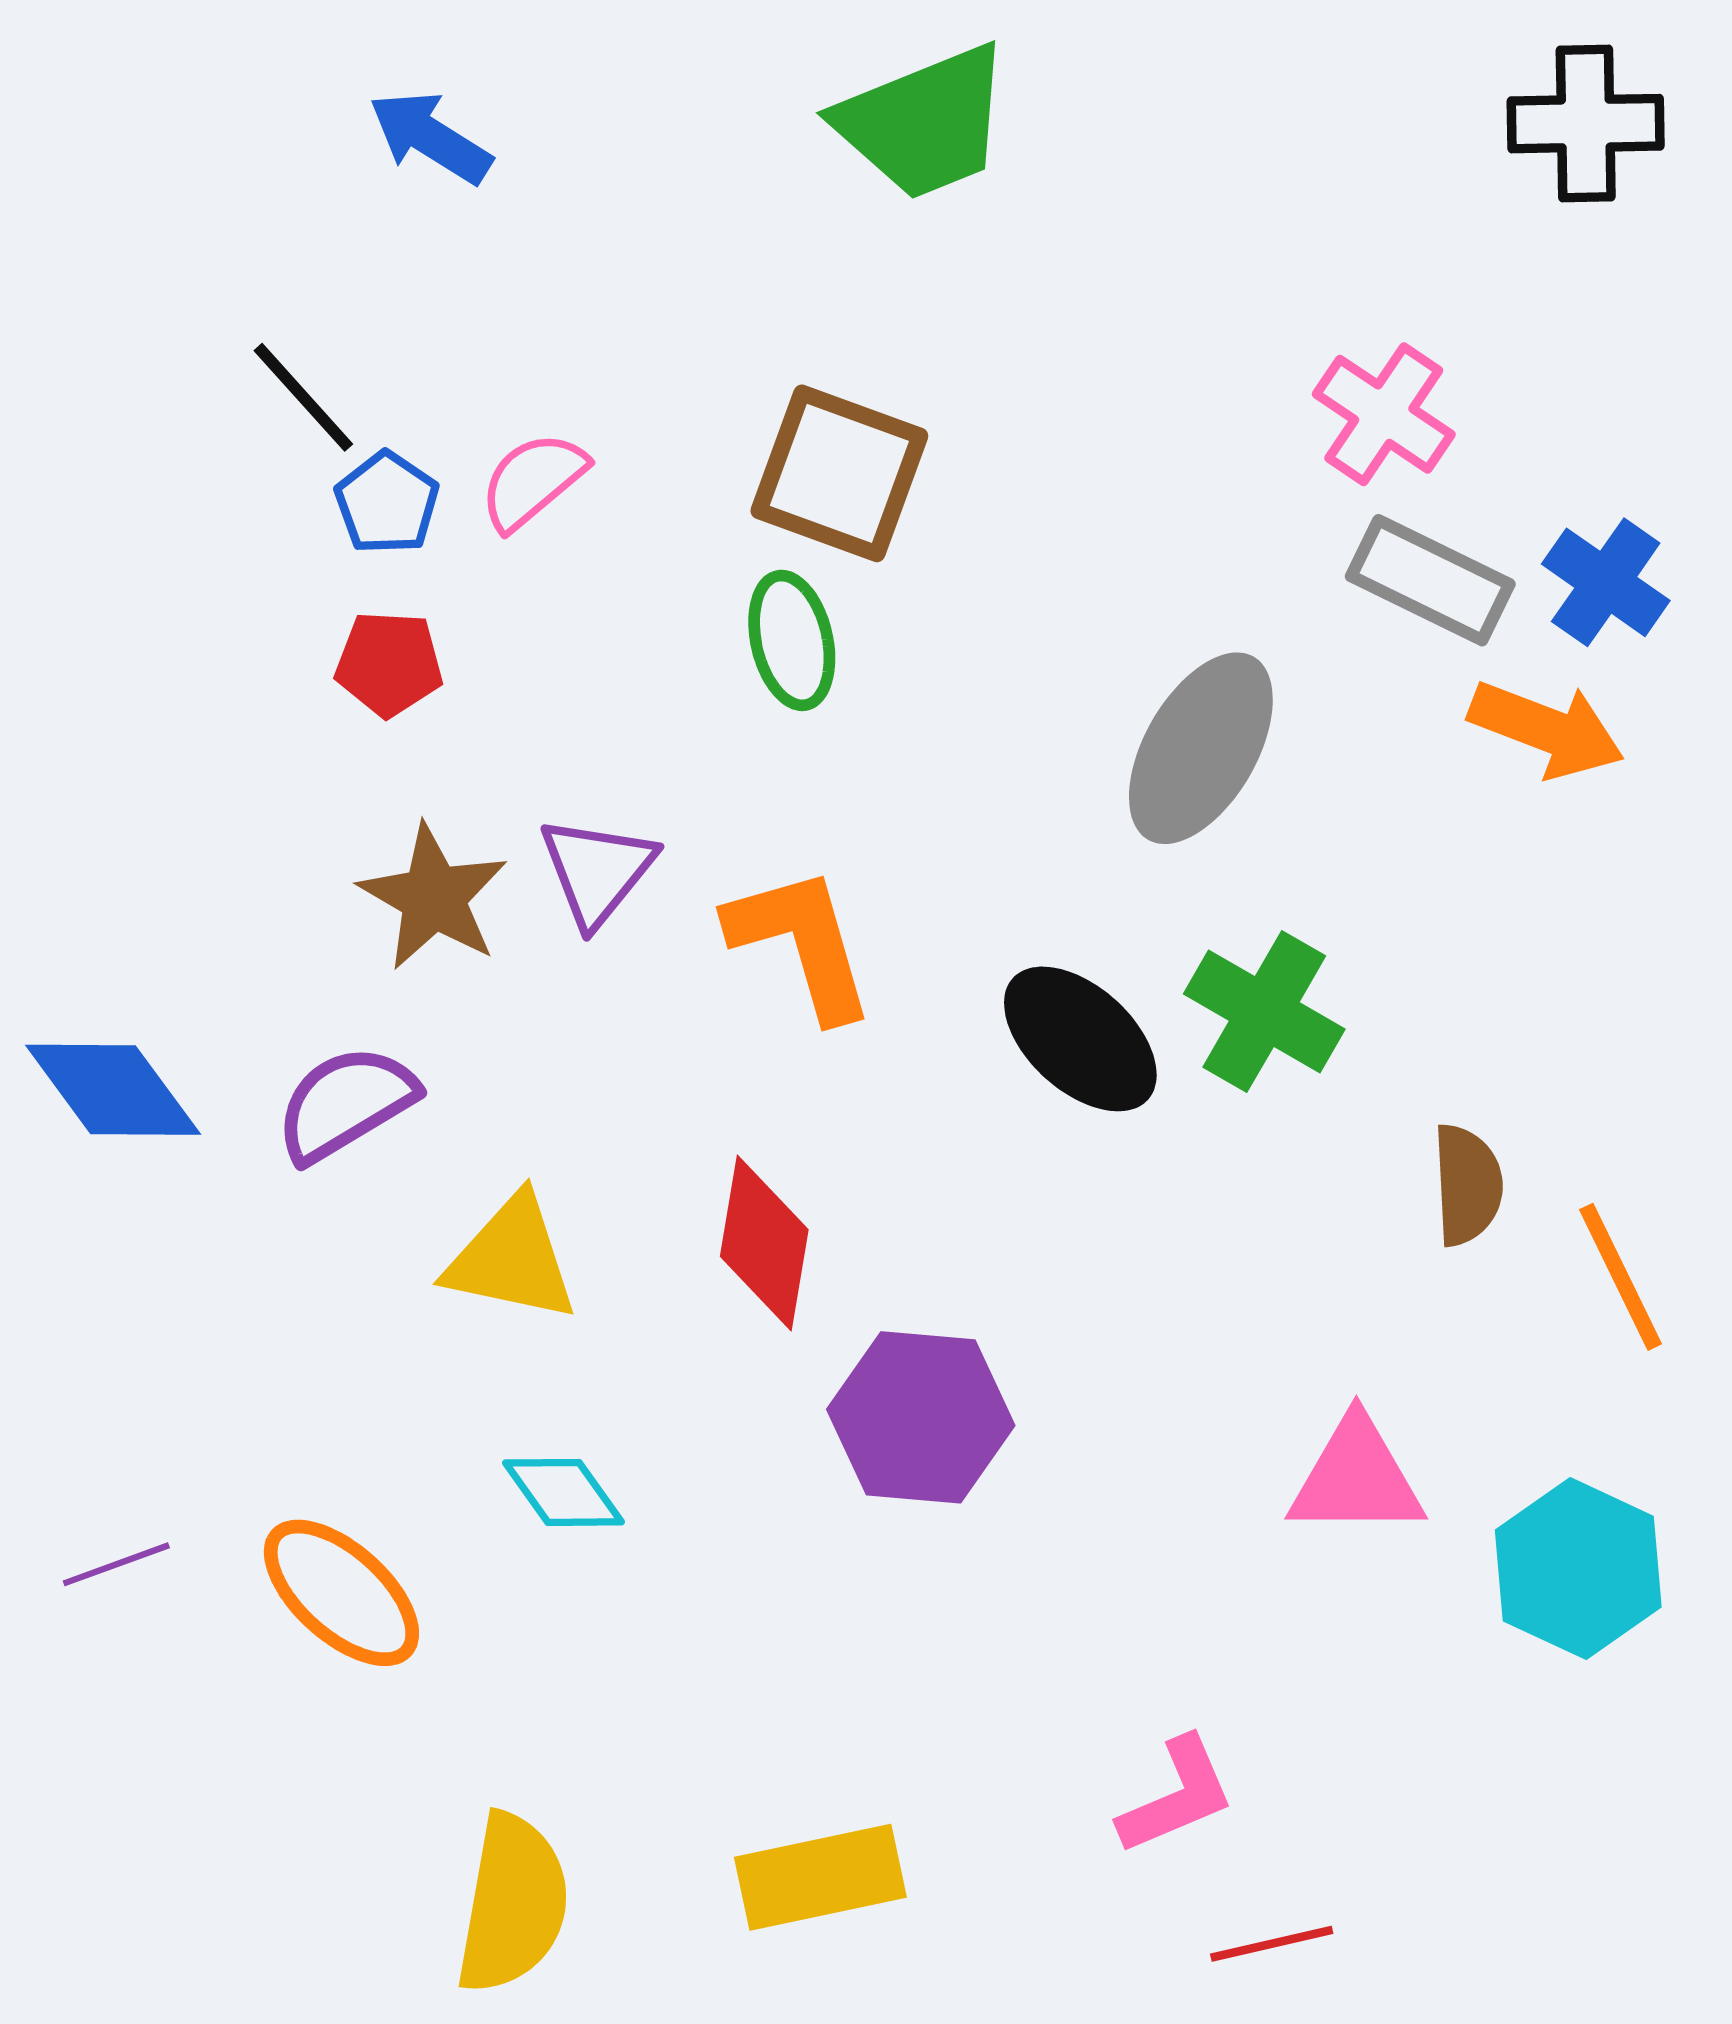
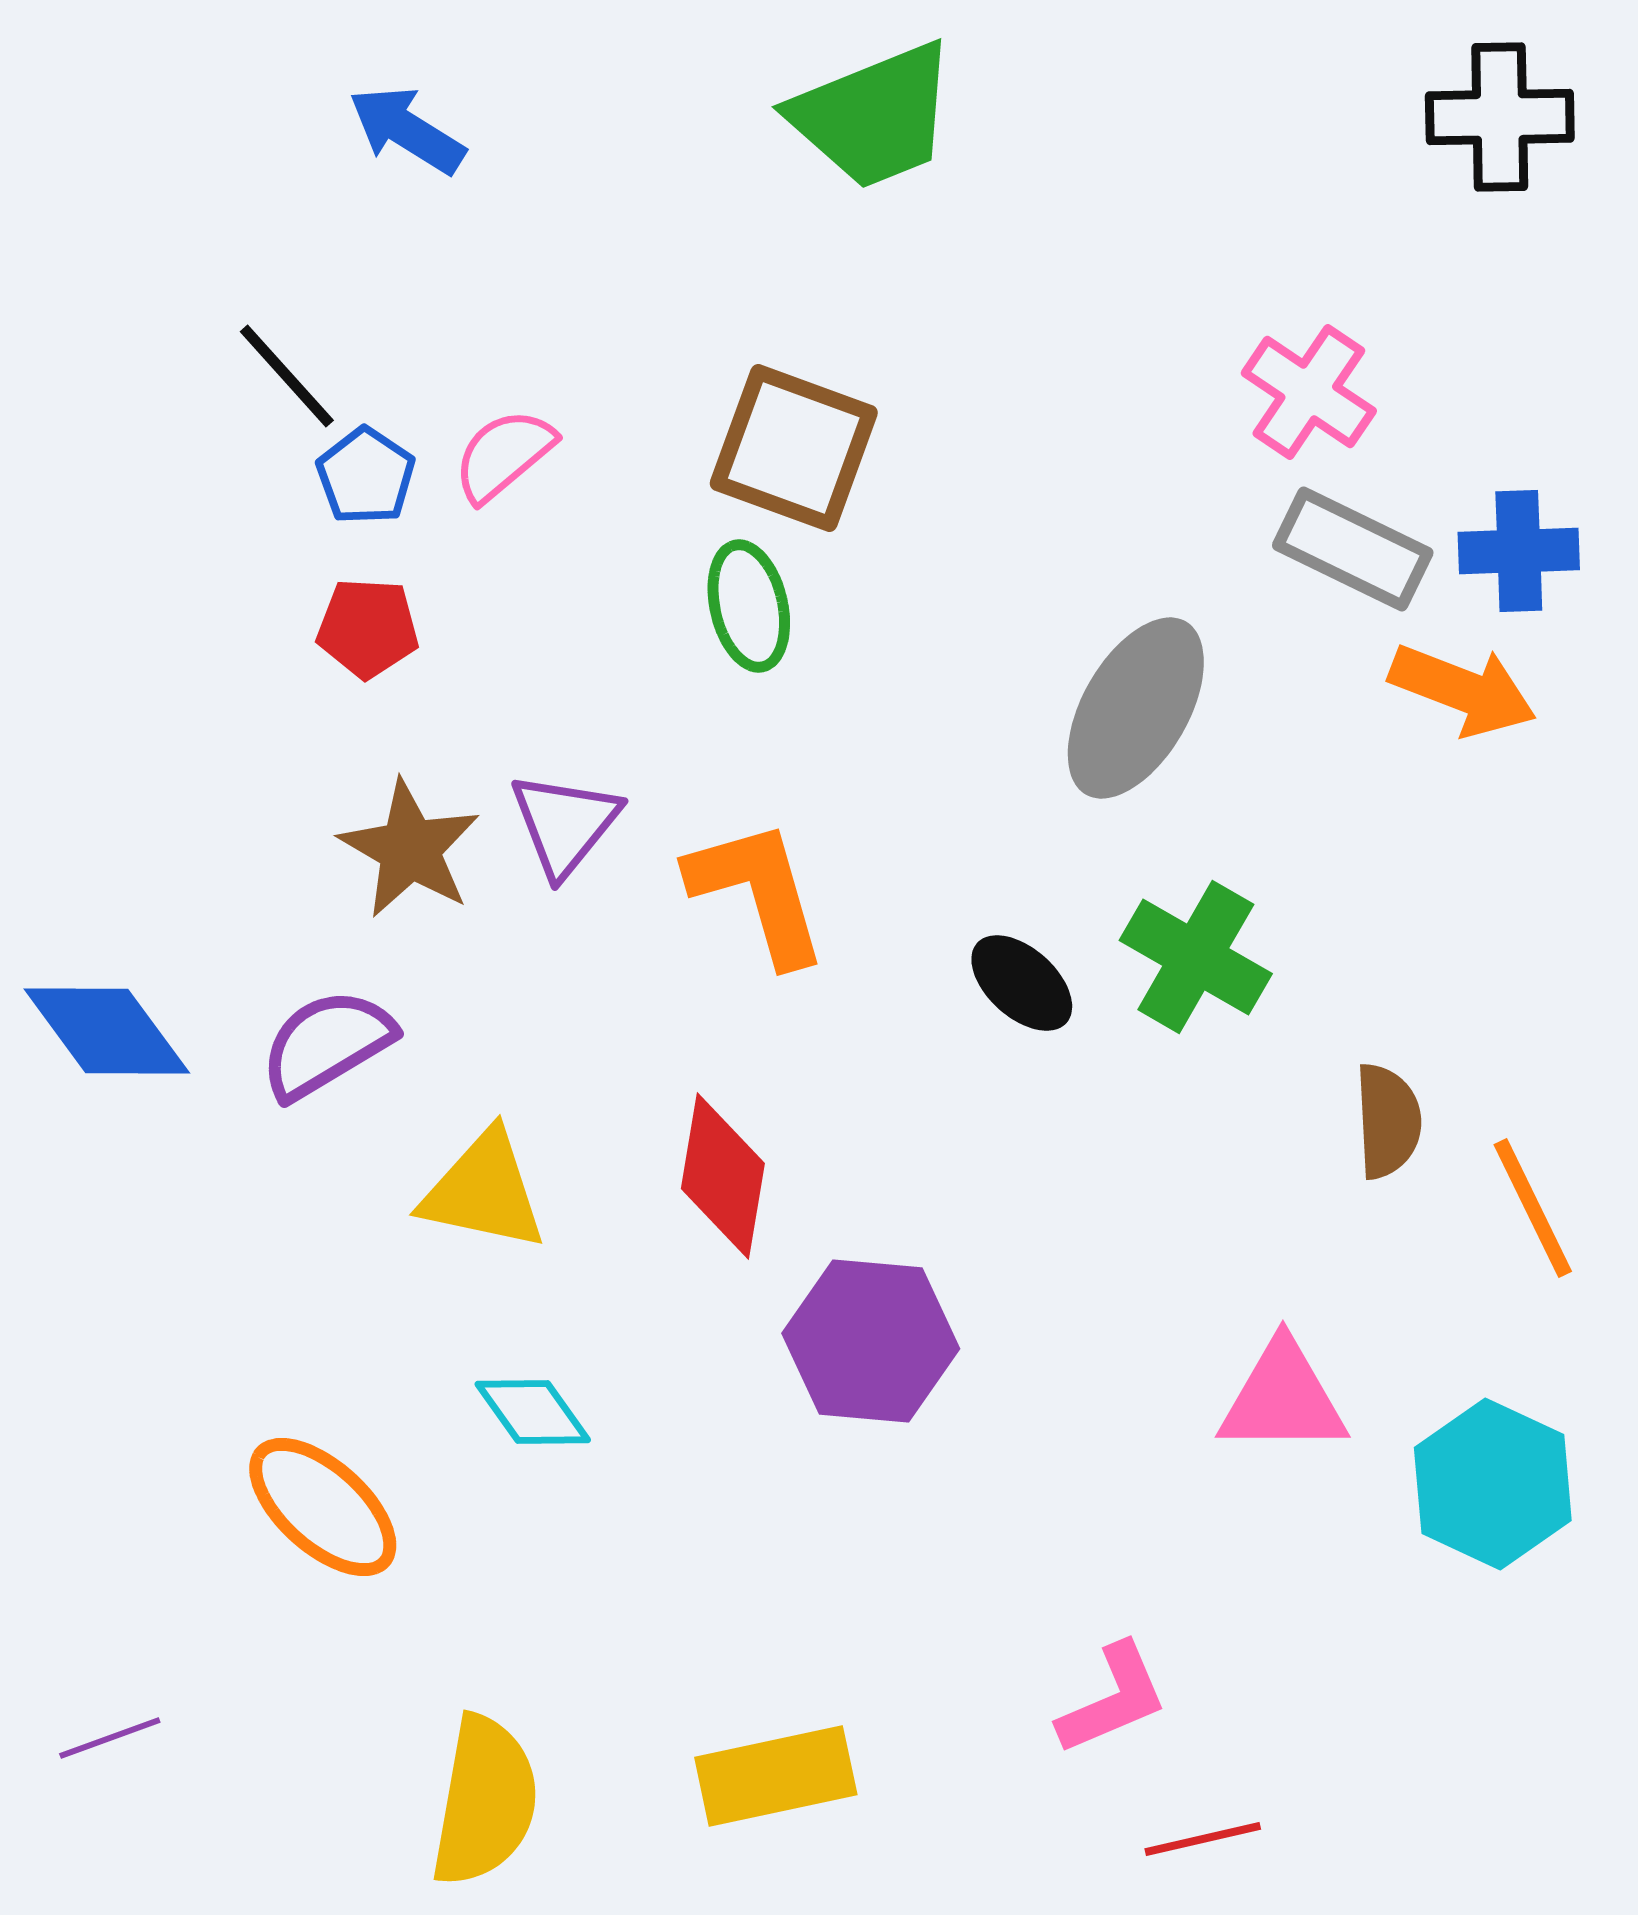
blue cross: (1606, 582) -> (1519, 551), turned -37
black ellipse: (1080, 1039) -> (1022, 983), size x0.7
purple line: (116, 1564) -> (110, 1738), moved

